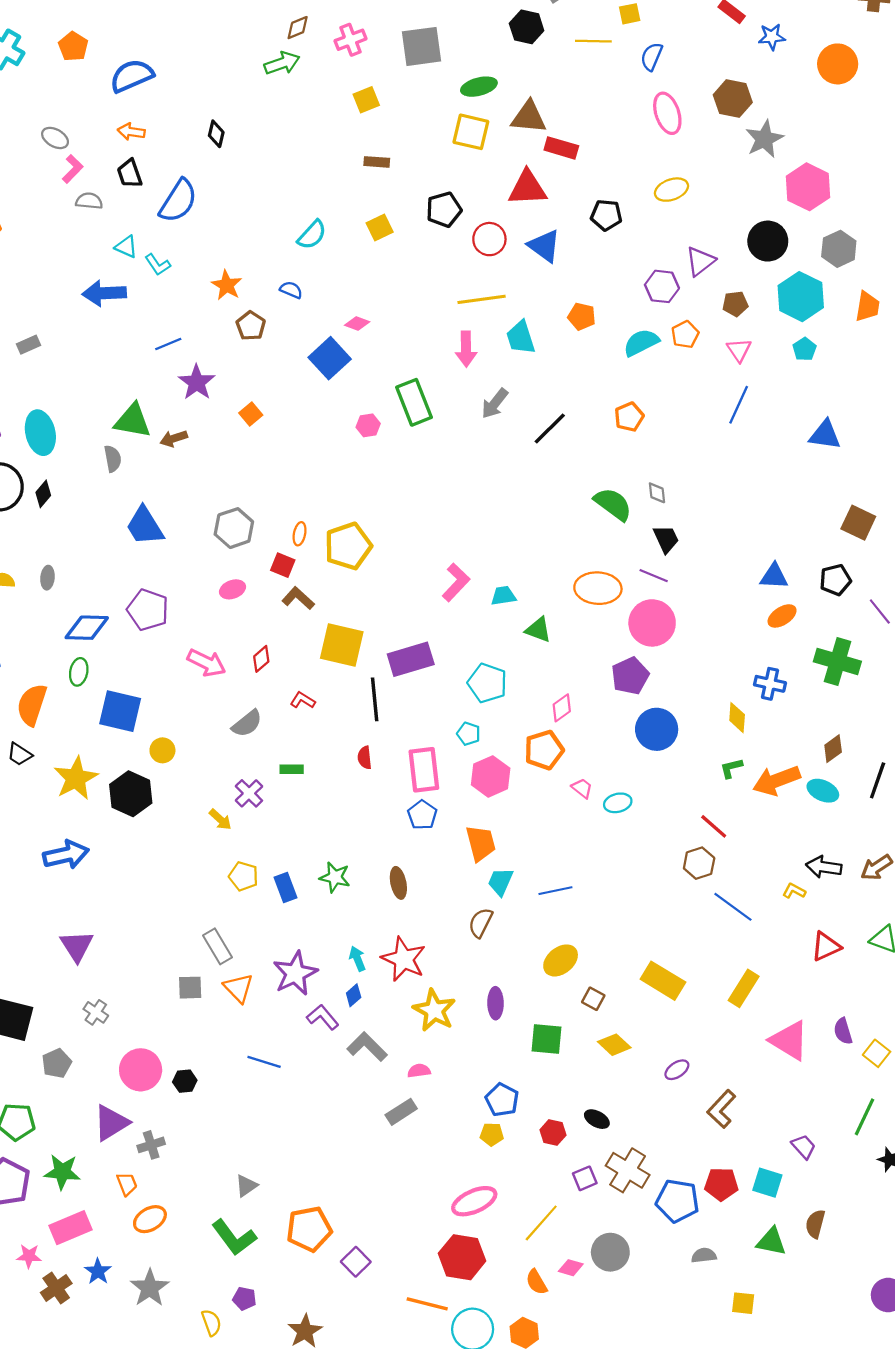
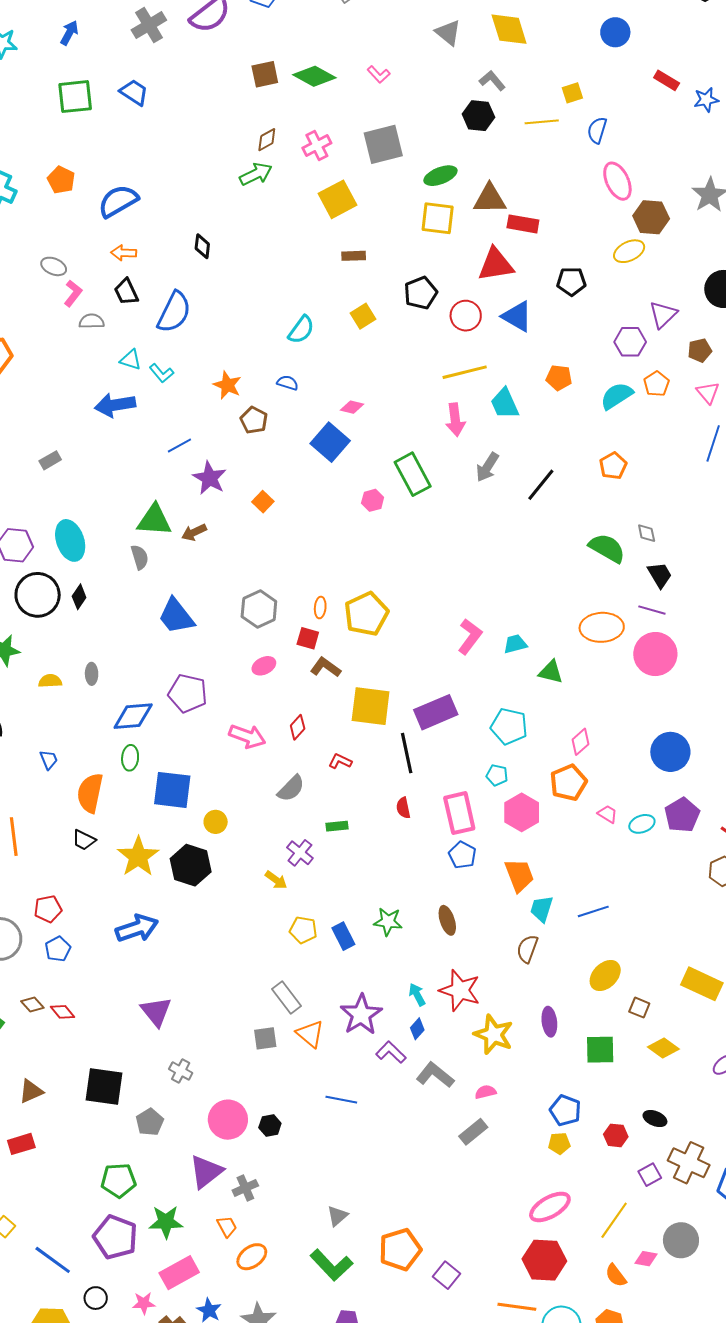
brown hexagon: (733, 99) -> (651, 217), moved
yellow square: (366, 100) -> (338, 199), size x1.5
purple pentagon: (630, 676) -> (682, 815), moved

